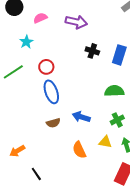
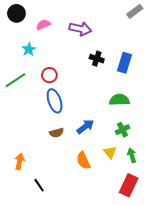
blue arrow: (81, 117) -> (85, 127), turned 126
yellow triangle: (105, 142) -> (110, 152), turned 40
orange arrow: (17, 151) -> (20, 162), turned 133

